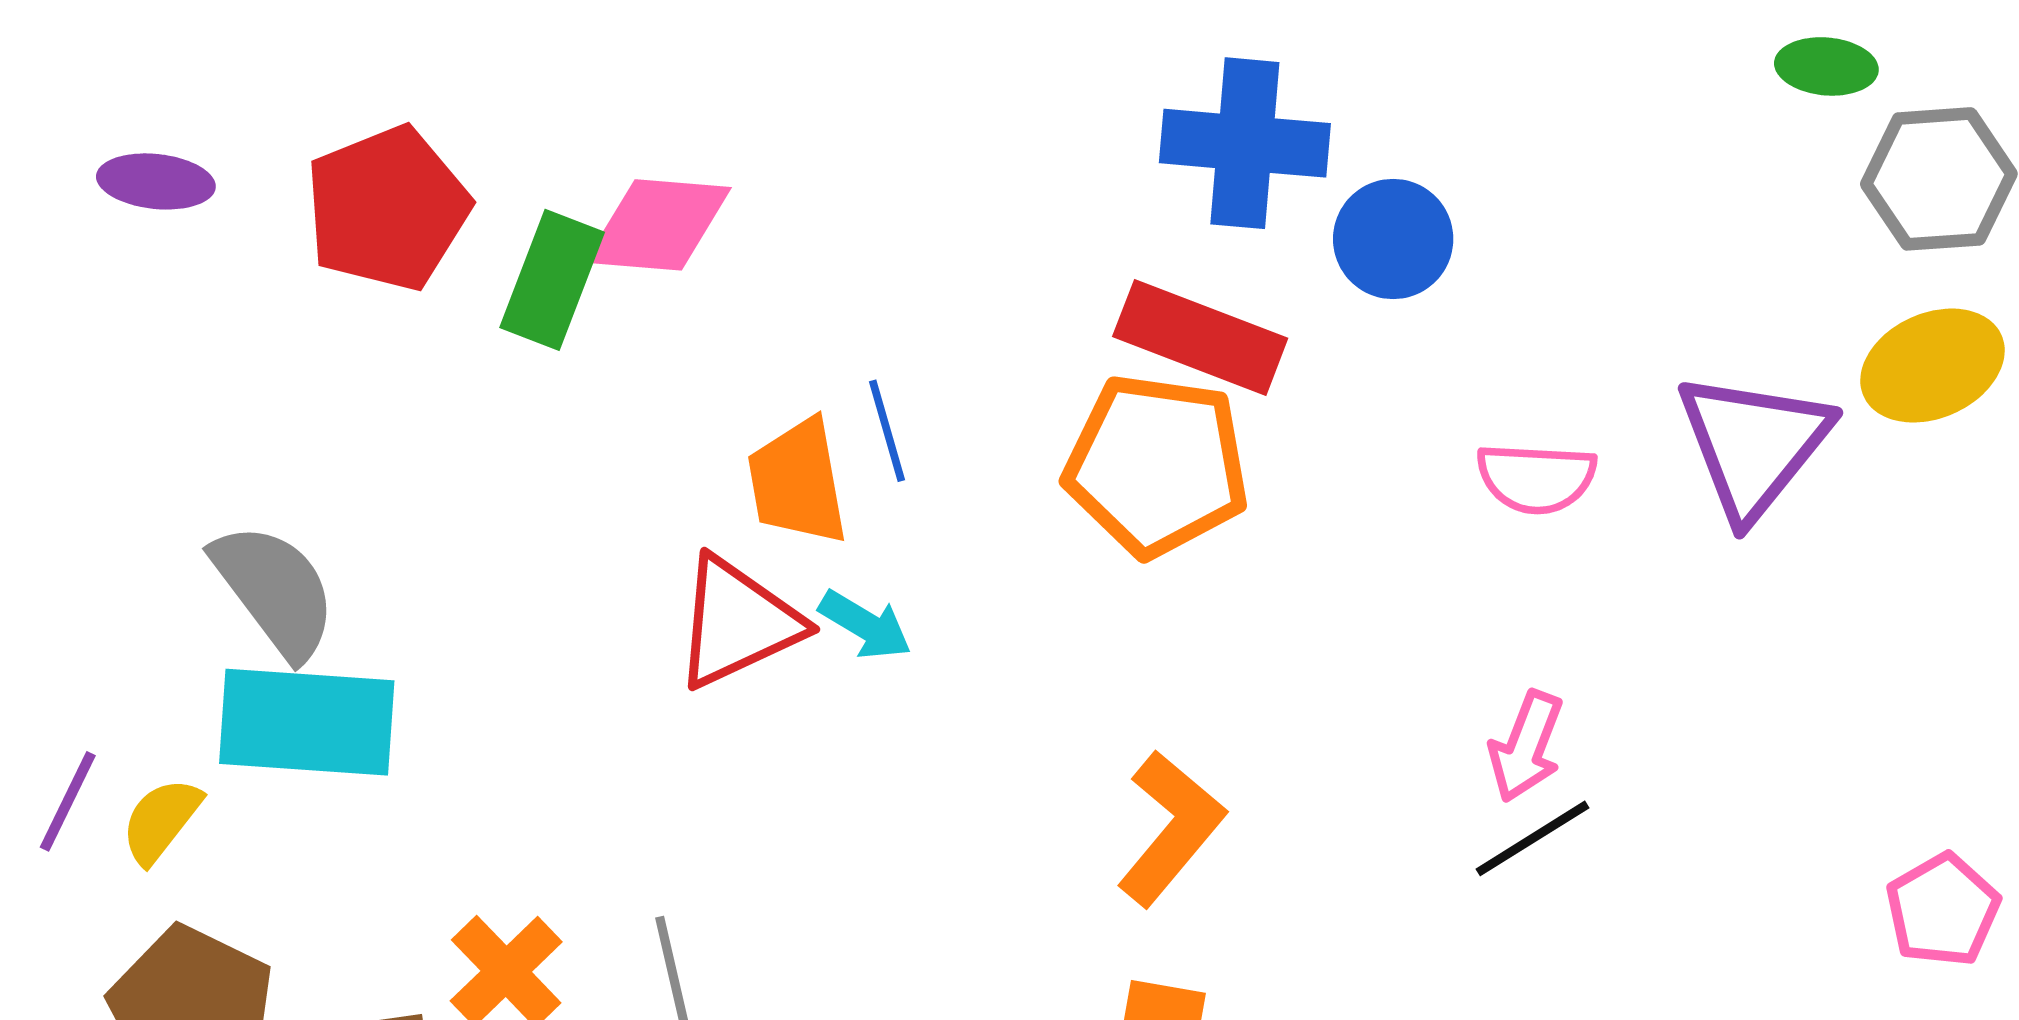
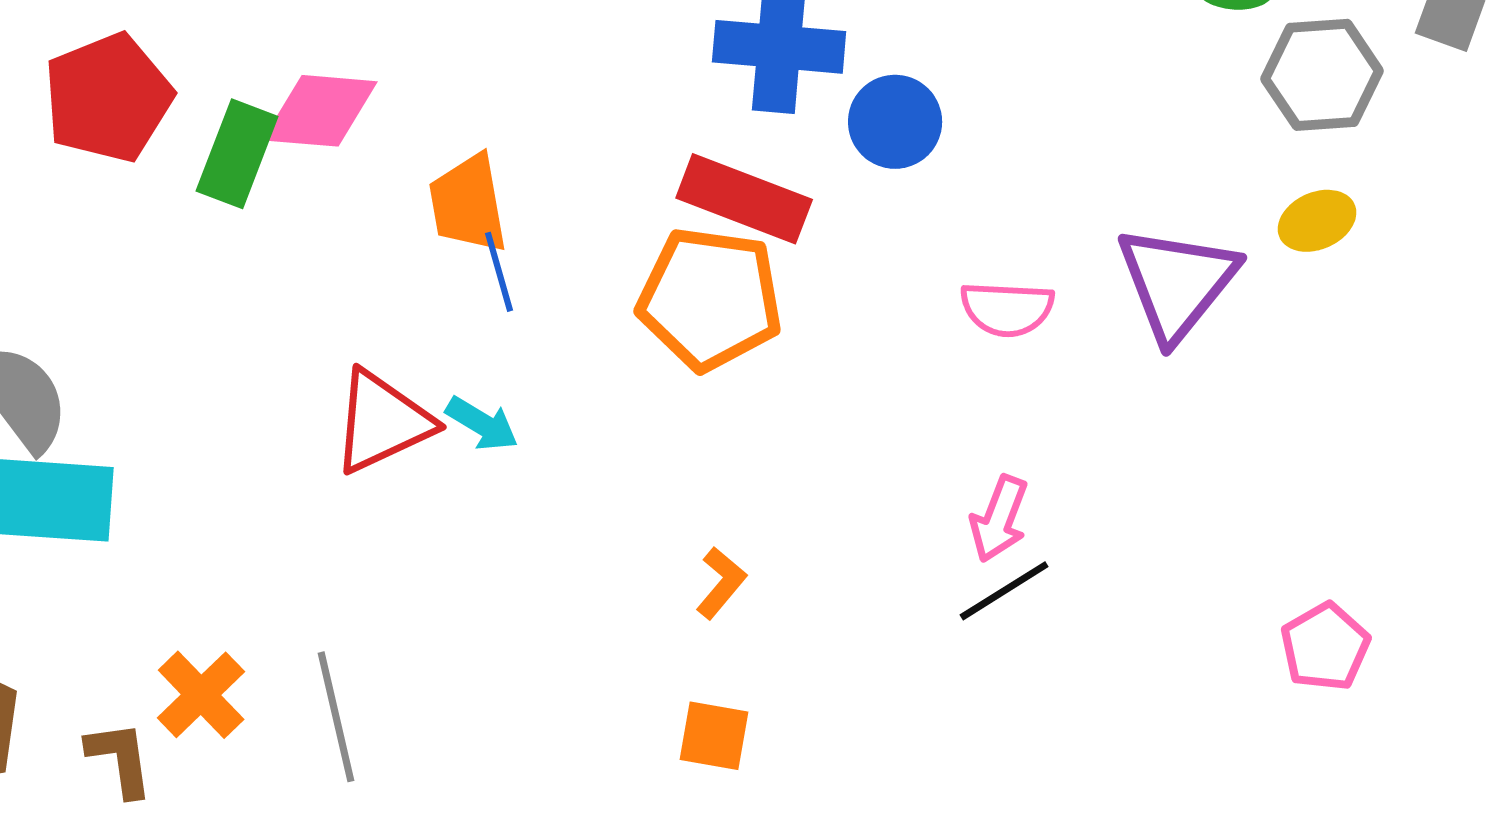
yellow ellipse: (1932, 366) -> (1317, 221), size x0.7
orange trapezoid: (798, 482) -> (468, 204), moved
orange L-shape: (1171, 828) -> (721, 583), size x0.6

